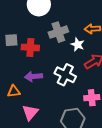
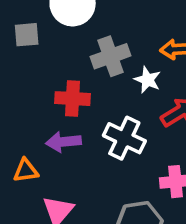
gray square: (11, 40) -> (27, 35), moved
red cross: (30, 47) -> (72, 99), moved

